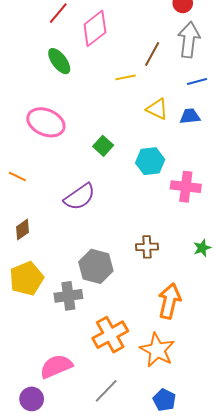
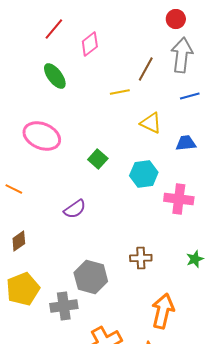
pink diamond: (95, 28) -> (90, 44), size x0.7
blue trapezoid: (190, 116) -> (186, 143), moved
purple semicircle: (80, 197) -> (75, 209), size x0.7

